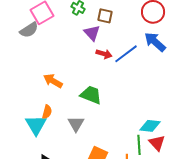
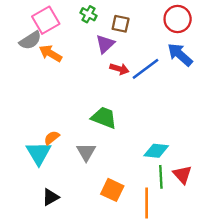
purple triangle: (92, 33) -> (105, 44), turned 30
orange arrow: (53, 81) -> (51, 53), moved
orange semicircle: (47, 112) -> (52, 138), turned -144
cyan diamond: (150, 126) -> (156, 151), moved

